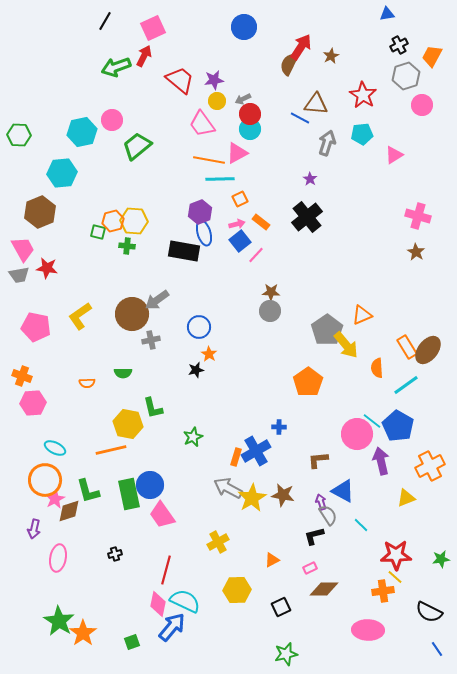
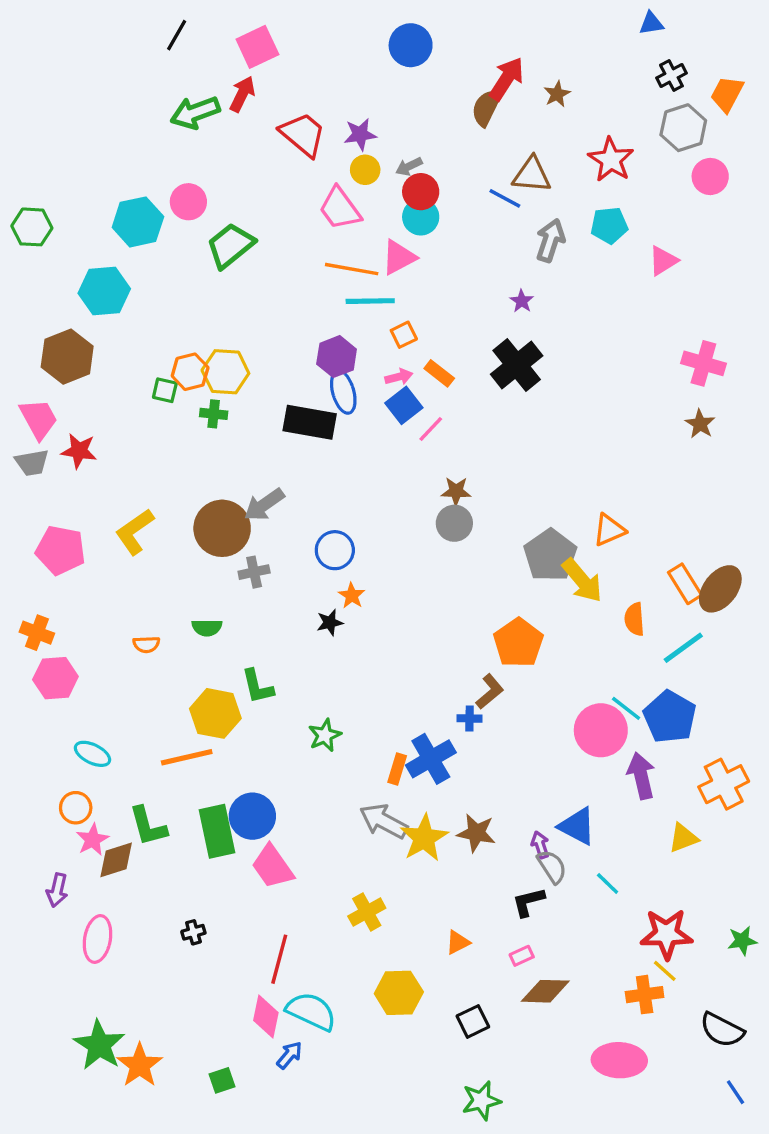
brown L-shape: (318, 460) -> (490, 692), moved, turned 145
orange circle: (45, 480) -> (76, 808), size x0.6
blue arrow: (172, 627) -> (289, 1055), size x0.6

